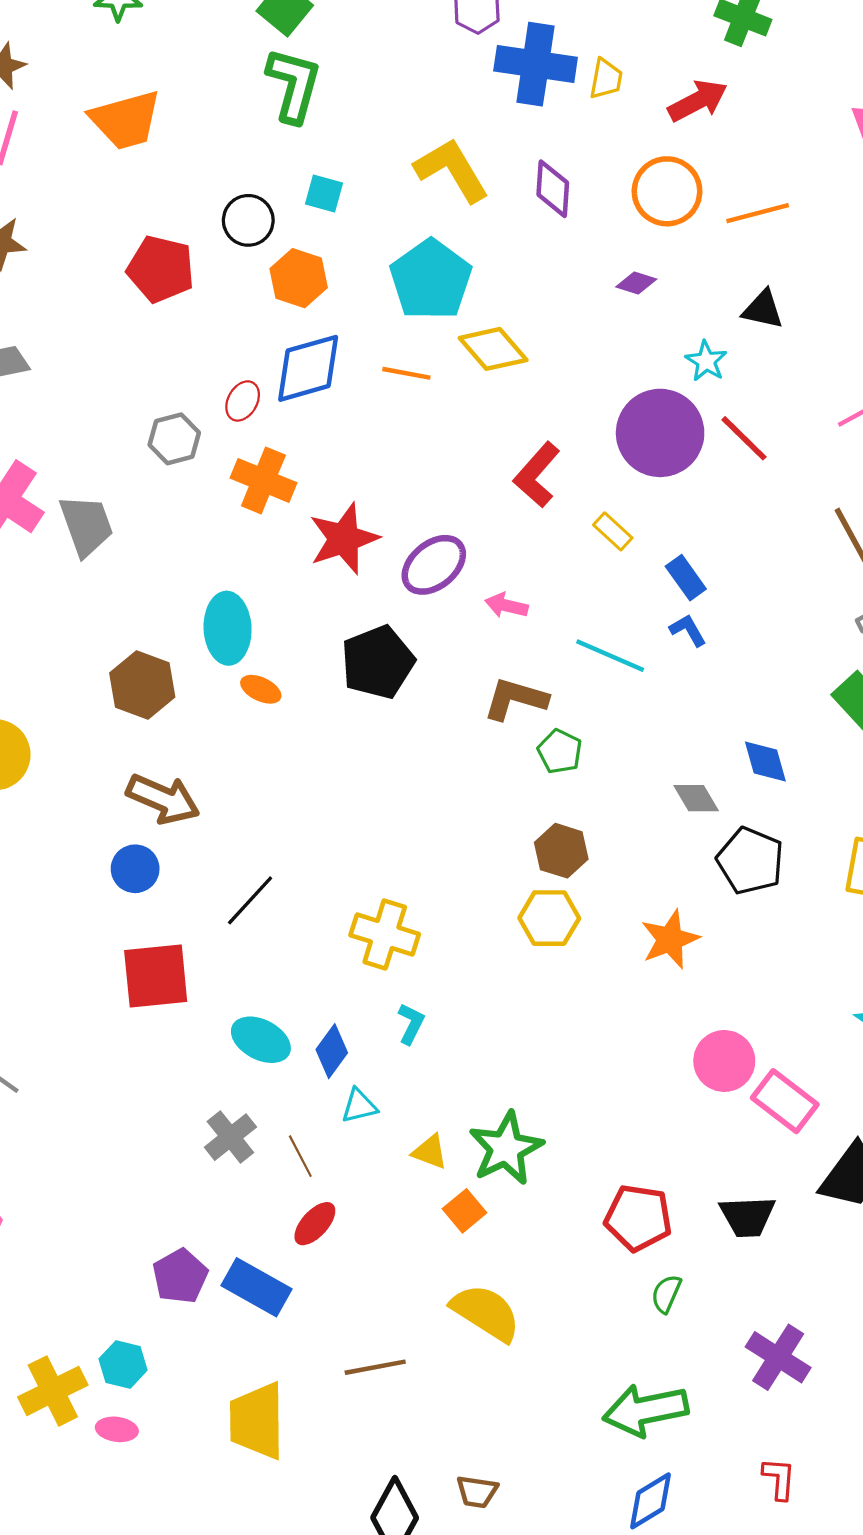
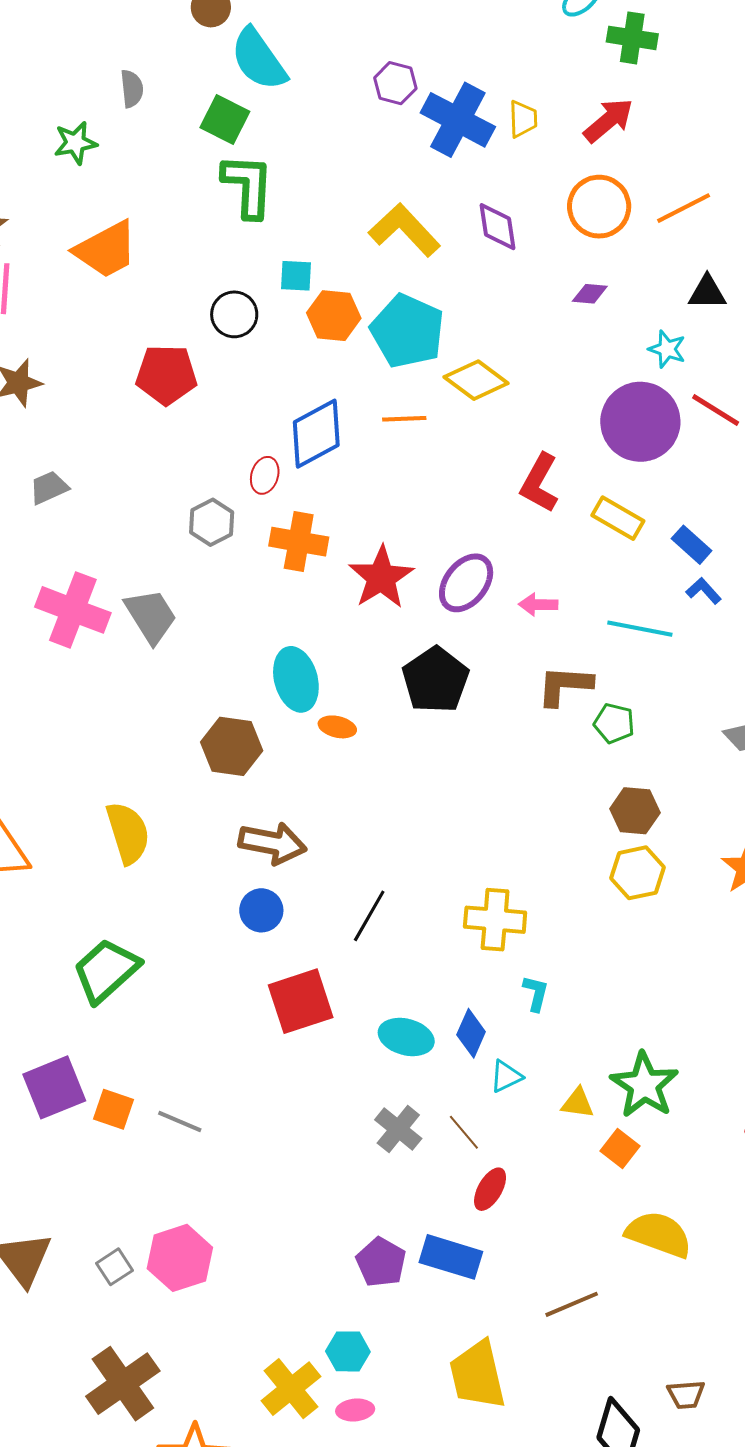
blue cross: (536, 64) -> (458, 120), turned 32
orange hexagon: (299, 278) -> (334, 316), moved
yellow rectangle: (613, 531) -> (618, 518), size x1.4

